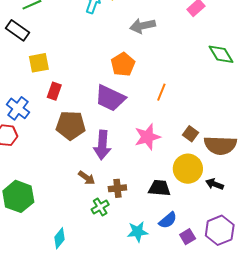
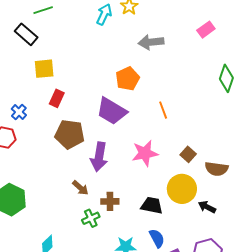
green diamond: (221, 54) -> (226, 78), turned 44
orange line: (161, 92) -> (163, 110), turned -48
blue cross: (18, 108) -> (19, 112), size x0.7
brown semicircle: (220, 145) -> (217, 169), size x0.7
blue semicircle: (168, 220) -> (157, 238), turned -84

